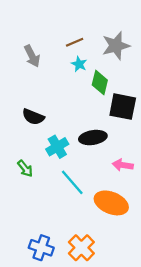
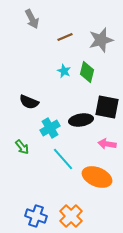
gray arrow: (32, 56) -> (32, 19), moved
cyan star: (79, 64) -> (64, 71), moved
black square: (123, 107) -> (107, 107), moved

